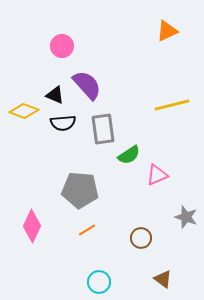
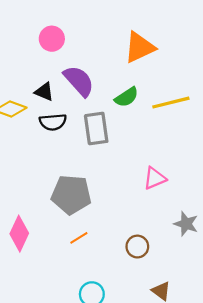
orange triangle: (167, 31) -> (139, 47), moved, size x1.4
green semicircle: (129, 155) -> (126, 97), moved

